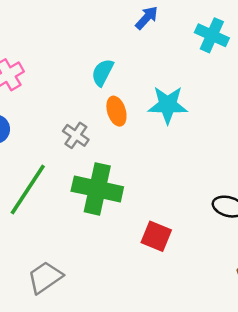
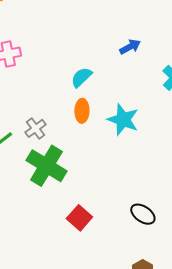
gray cross: (76, 135) -> (35, 128), moved

